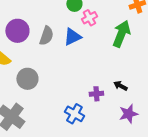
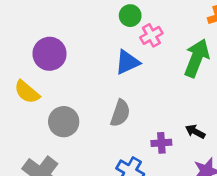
gray semicircle: (46, 36) -> (120, 113), moved

